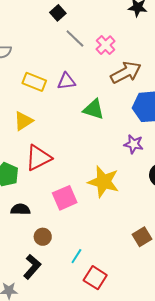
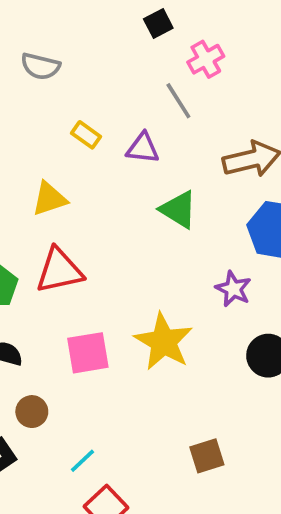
gray line: (75, 39) -> (178, 101), moved
pink cross: (106, 45) -> (206, 59), moved
yellow rectangle: (34, 82) -> (86, 135), size x0.7

